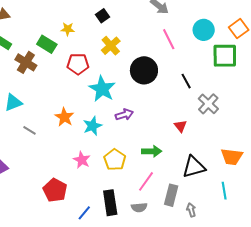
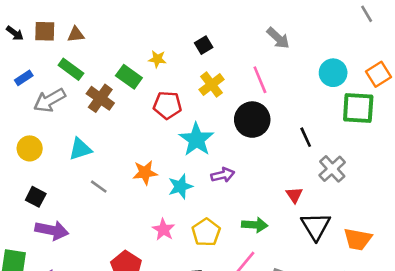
pink line: (169, 39) -> (260, 80), moved
orange star: (64, 117) -> (145, 173), turned 30
black triangle: (194, 167) -> (316, 226), moved, turned -50

